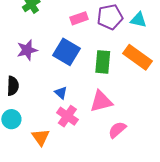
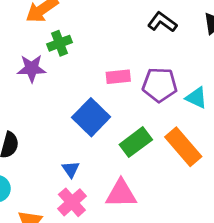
purple star: (27, 50) -> (32, 68), moved
green rectangle: (103, 62) -> (136, 142), turned 35

